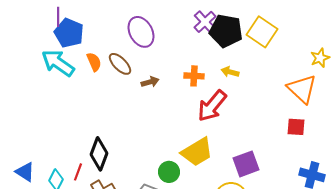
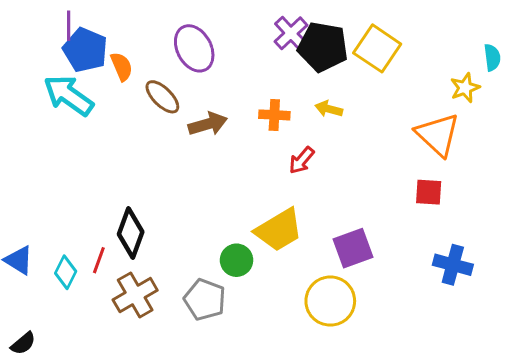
orange semicircle: (94, 62) -> (122, 67), moved
brown arrow: (150, 82) -> (208, 124), size x1.4
red arrow: (212, 106) -> (302, 160), size x0.6

